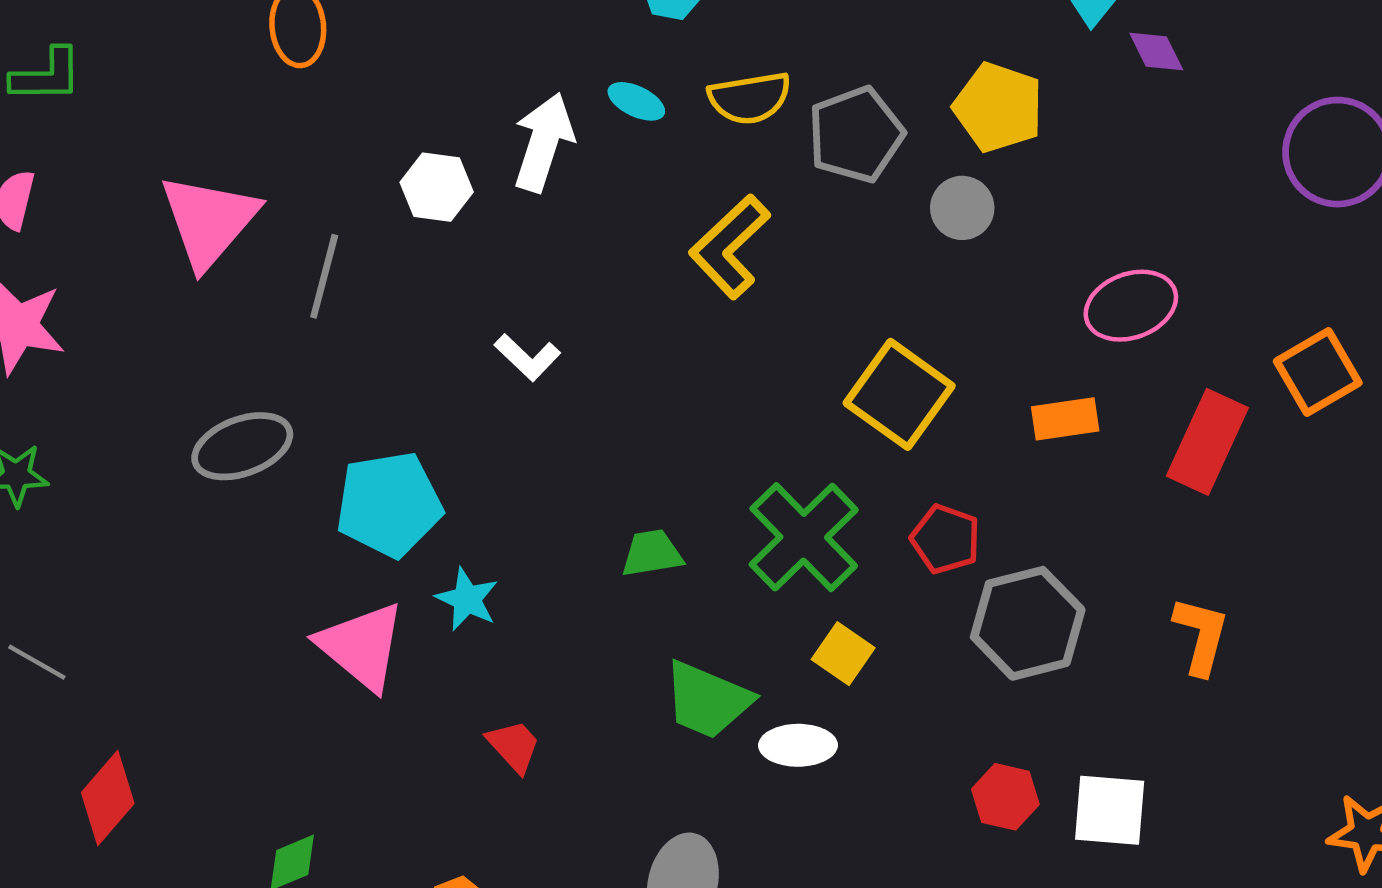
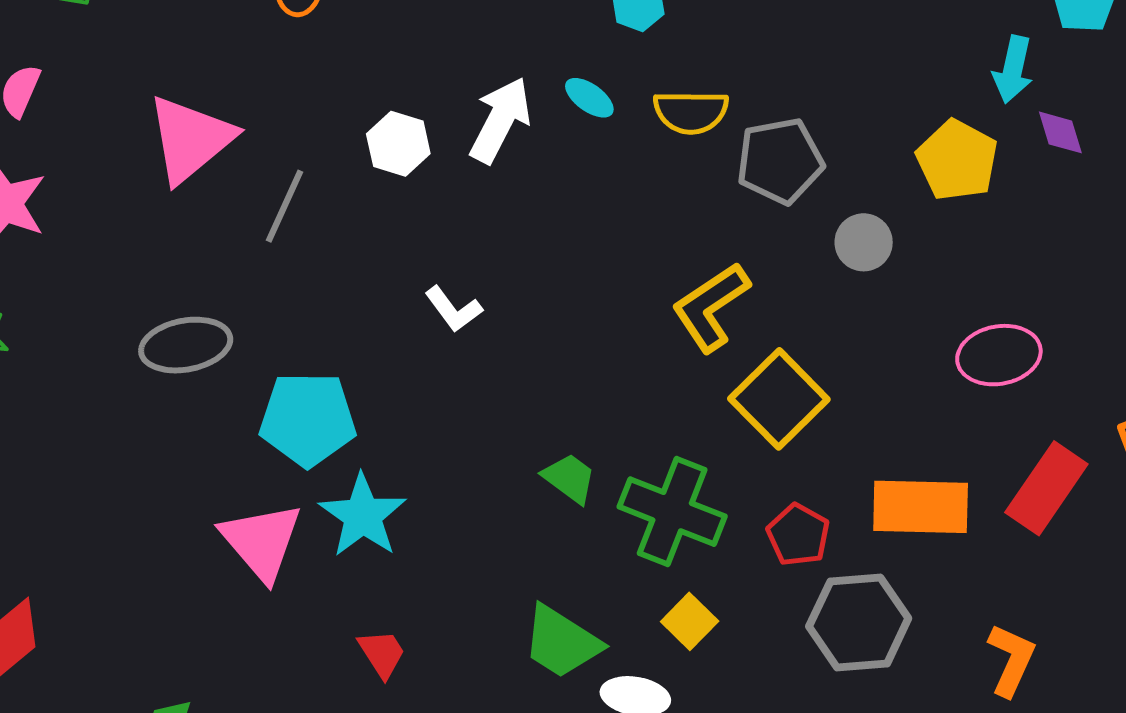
yellow pentagon: (998, 107) -> (957, 160), moved
yellow L-shape: (730, 247) -> (711, 307), moved
orange rectangle: (1065, 419) -> (921, 507), moved, size x1.6
green cross: (804, 537) -> (672, 512), turned -34
green trapezoid: (652, 553) -> (569, 478), moved, turned 36
cyan star: (467, 599) -> (363, 516), size x1.5

